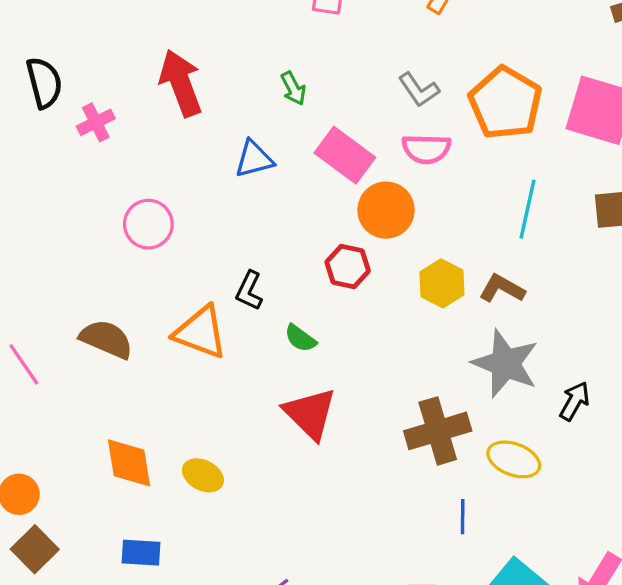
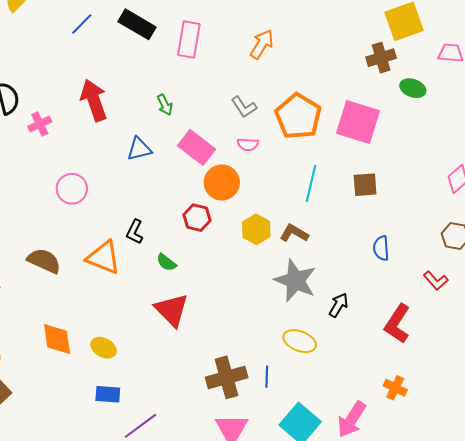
pink semicircle: (426, 149) -> (248, 144), size x0.7
brown cross: (438, 431) -> (227, 377), moved
blue rectangle: (141, 553) -> (108, 394), moved

